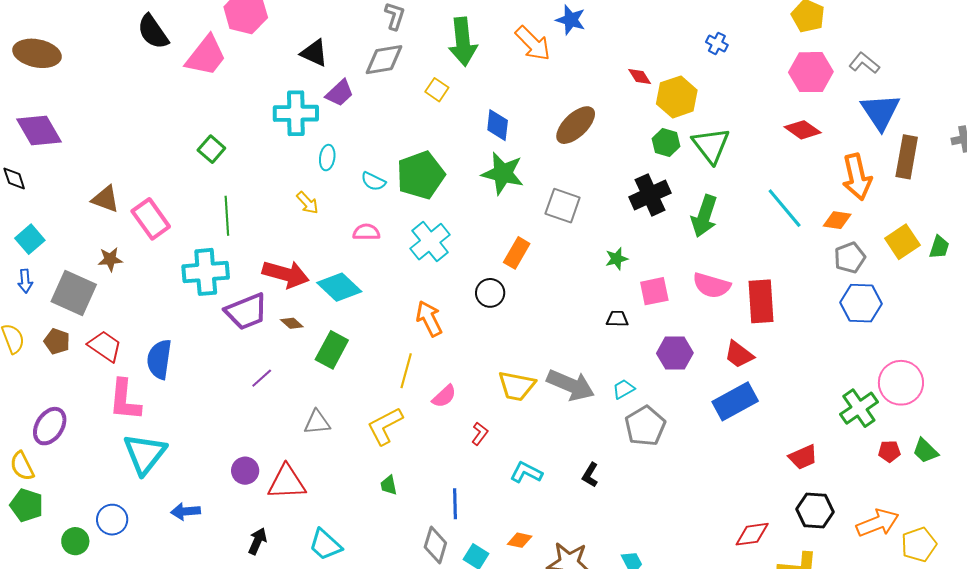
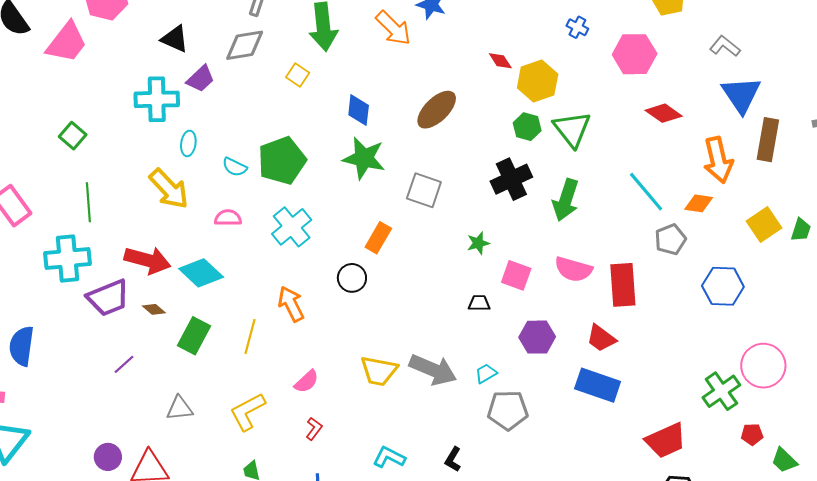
pink hexagon: (811, 72) -> (635, 54), moved
yellow arrow: (307, 203) -> (169, 189), size x1.8
gray pentagon: (850, 258) -> (670, 239), moved
pink square: (654, 291) -> (516, 275), turned 32
yellow line: (406, 371) -> (250, 337), moved
blue rectangle: (735, 401) -> (598, 385), turned 48
gray pentagon: (645, 426) -> (508, 410), turned 30
red L-shape: (480, 434) -> (314, 429), moved
green trapezoid: (925, 451) -> (784, 460), moved
red trapezoid: (803, 457) -> (666, 440), size x1.4

